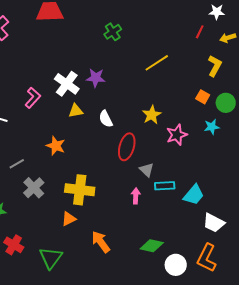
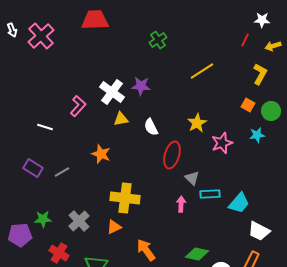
gray cross: (34, 188) -> (79, 221), moved

